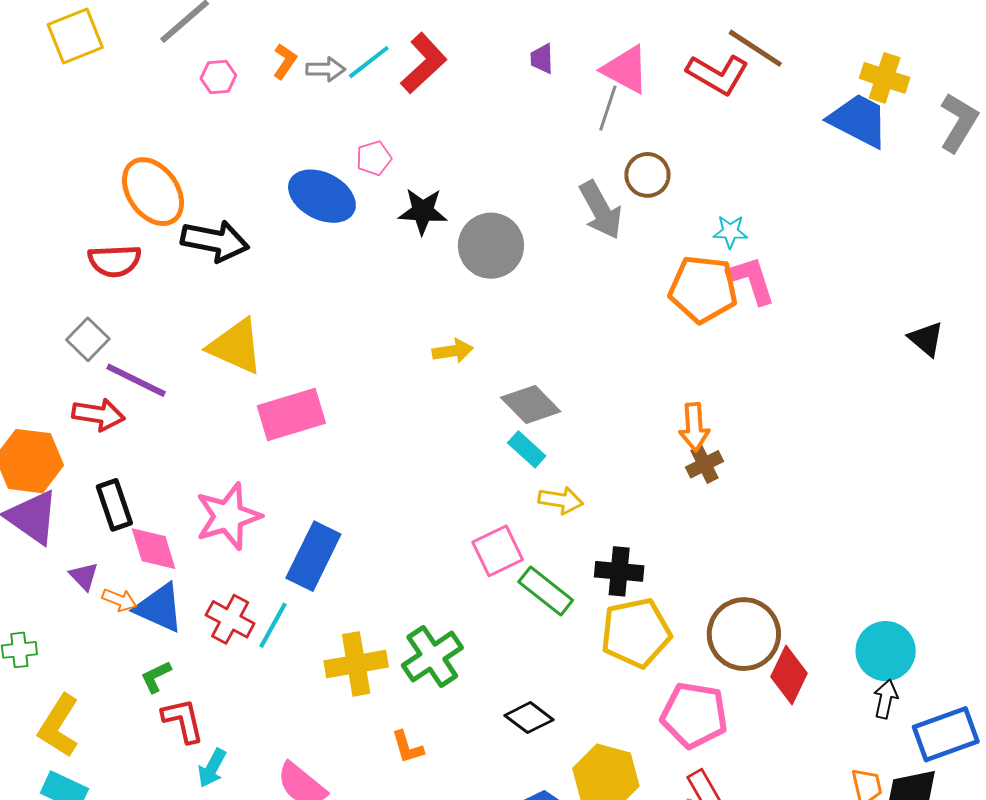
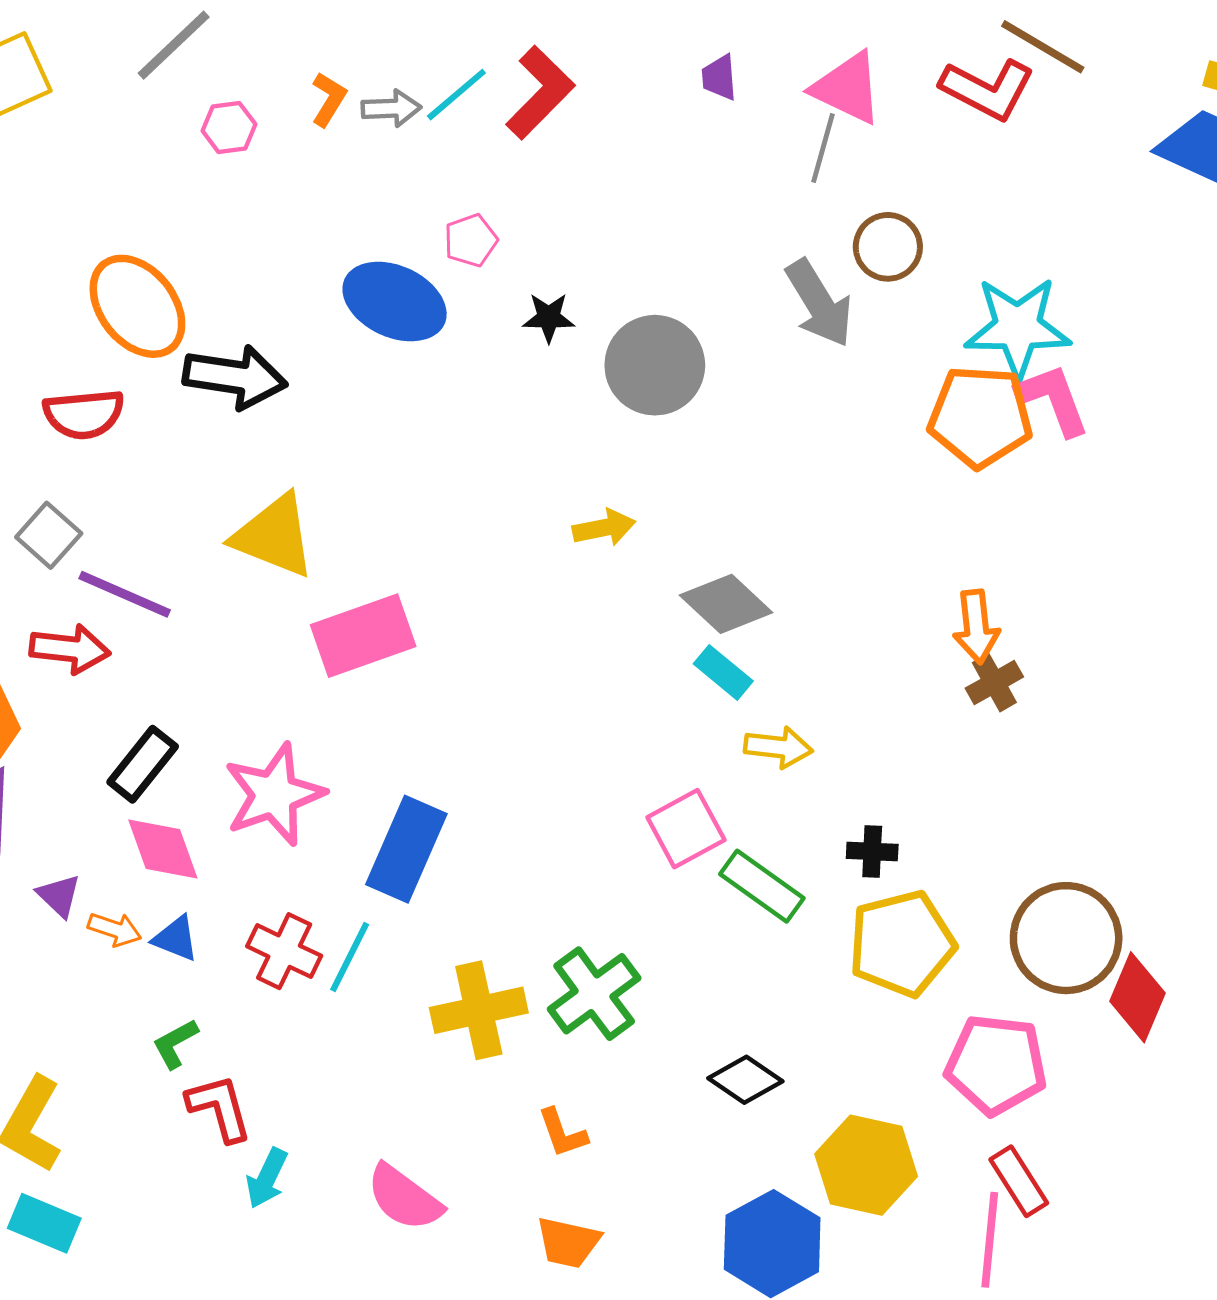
black star: (423, 211) -> (549, 318), size x0.7
cyan star: (730, 232) -> (1018, 327), size x2.0
black rectangle: (114, 505) -> (143, 764), moved, turned 60
black cross: (619, 571) -> (872, 851), size x0.7
blue triangle: (159, 608) -> (176, 938), size x0.6

